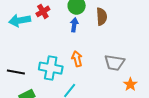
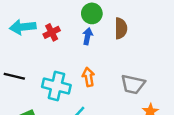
red cross: (43, 11) -> (52, 32), moved
black line: (16, 72) -> (14, 76), moved

